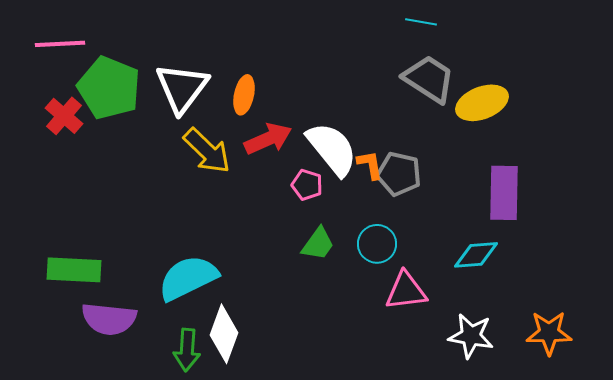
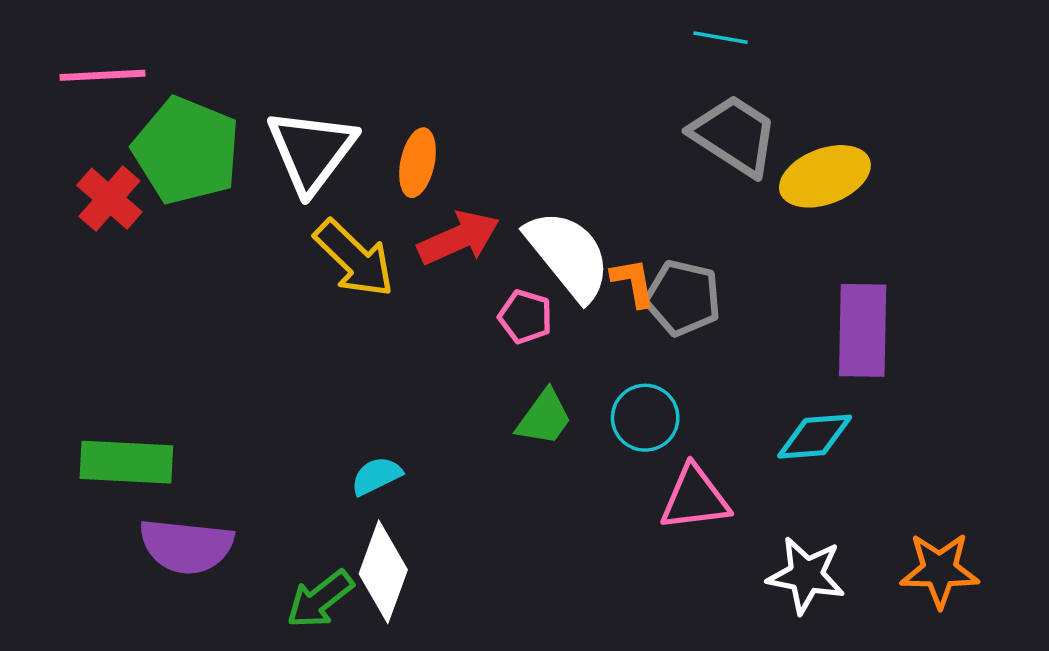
cyan semicircle: (188, 278) -> (376, 476), moved, size x0.5
green arrow: (187, 350) -> (320, 599), turned 48

